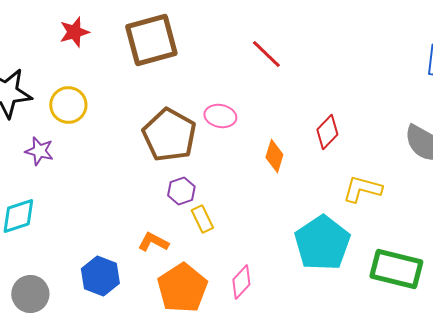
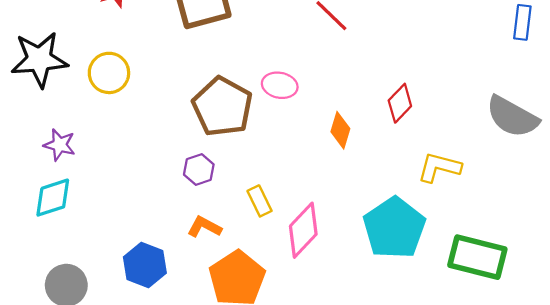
purple star: (39, 151) -> (60, 145), moved
purple hexagon: (181, 191) -> (199, 170), moved
pink diamond: (241, 282) -> (303, 230), moved, size x1.4

